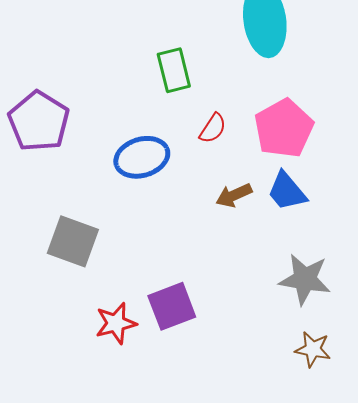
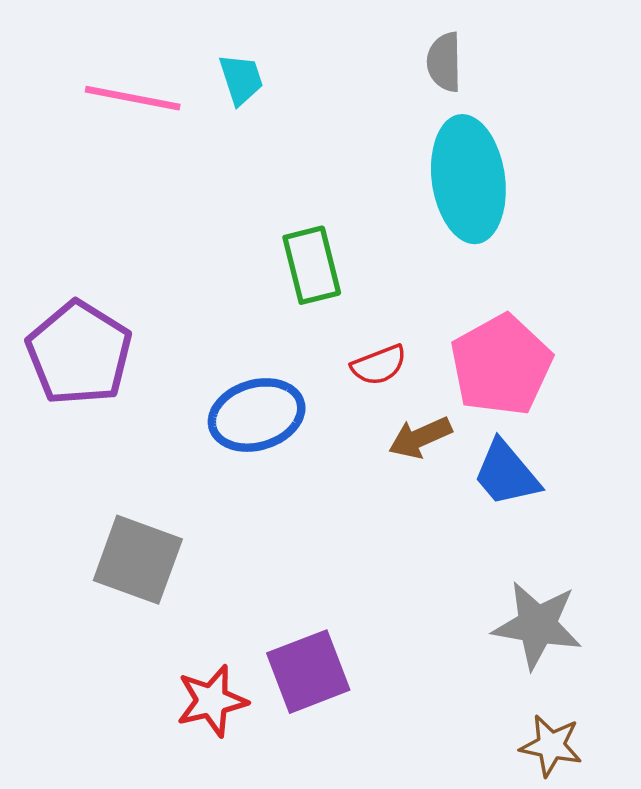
red semicircle: (213, 128) -> (379, 365), turned 36
brown arrow: (234, 195) -> (420, 437), moved

